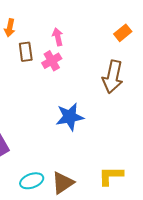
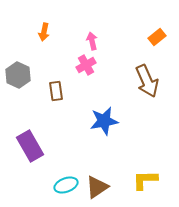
brown rectangle: (26, 52) -> (56, 91), moved
brown arrow: (113, 77) -> (147, 81), turned -36

